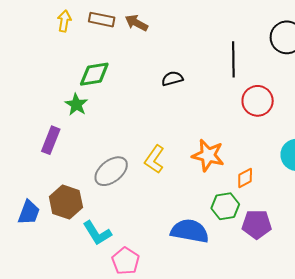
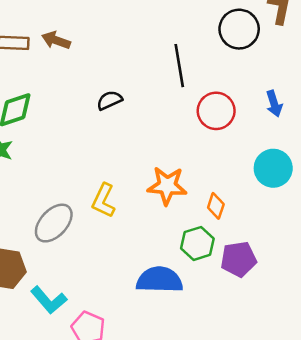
orange diamond: (245, 178) -> (216, 206), turned -35

